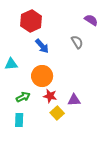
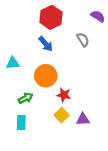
red hexagon: (31, 21) -> (51, 17), moved
red star: (50, 96) -> (64, 95), moved
purple triangle: (74, 100) -> (83, 119), moved

